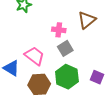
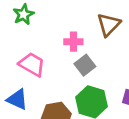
pink trapezoid: (35, 56) -> (32, 64), moved

